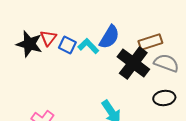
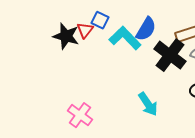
blue square: (67, 45) -> (100, 20), moved
cyan L-shape: (88, 46) -> (125, 38), size x1.5

